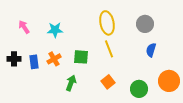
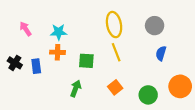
black cross: (14, 59) -> (15, 63), turned 32
orange cross: (54, 59) -> (58, 52), moved, turned 32

